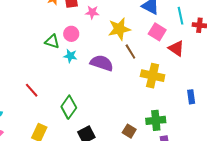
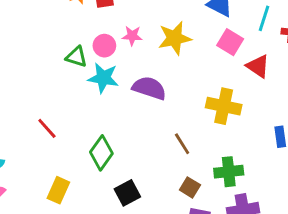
pink star: (92, 12) -> (132, 36), moved
cyan line: (180, 16) -> (264, 18), turned 30
brown line: (130, 52) -> (182, 144), moved
cyan star: (70, 56) -> (103, 78), size x1.5

